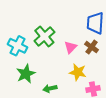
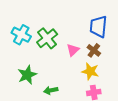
cyan cross: (17, 46) -> (21, 35), moved
yellow star: (78, 72) -> (90, 71), moved

